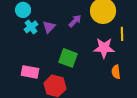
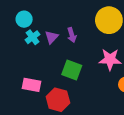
purple arrow: (75, 21) -> (72, 35), moved, turned 120

